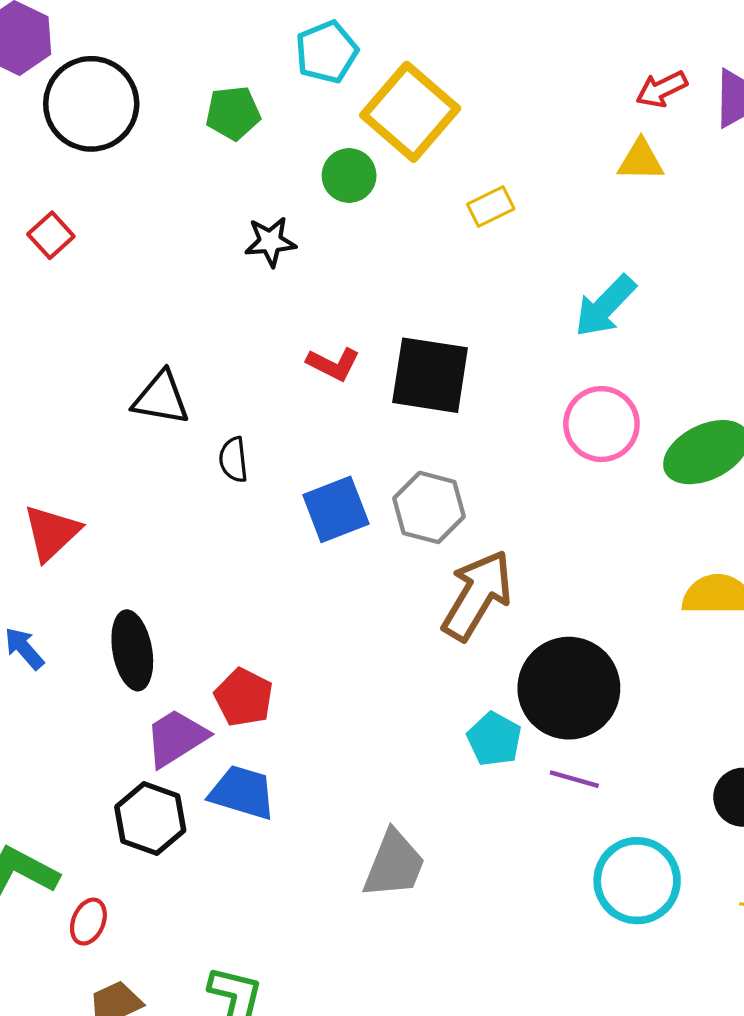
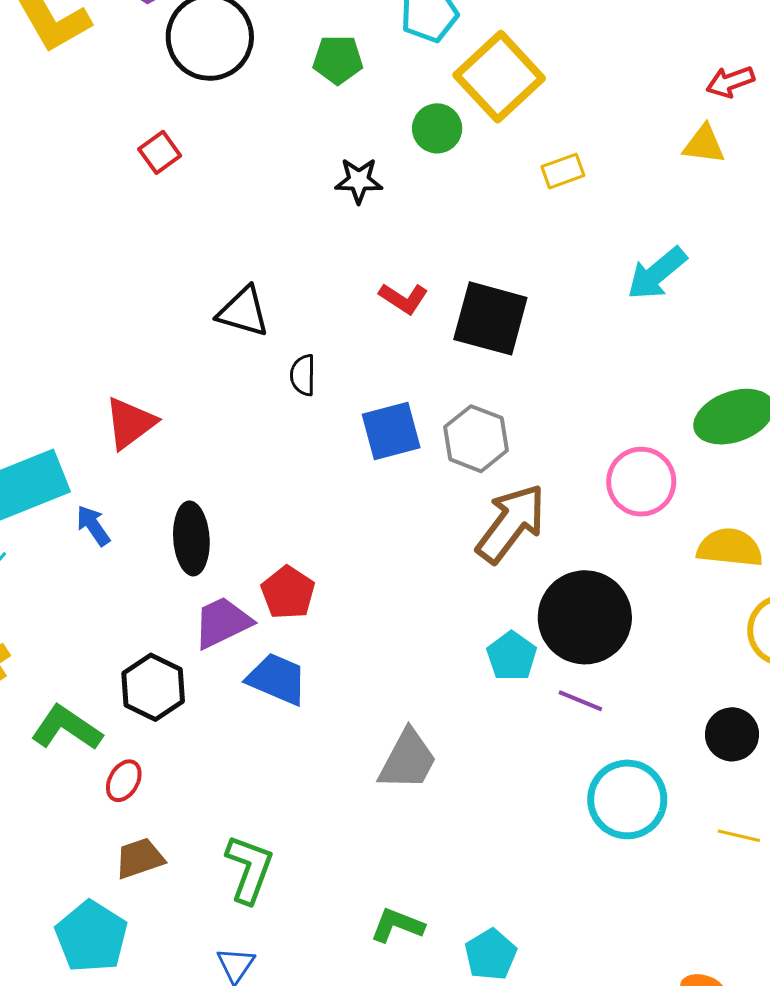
pink circle: (601, 424) -> (641, 482), moved
black hexagon: (150, 819) -> (153, 687), moved

